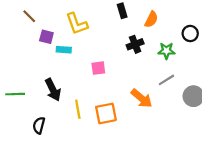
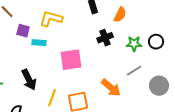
yellow L-shape: (77, 24) -> (51, 19), turned 125
black circle: (190, 33) -> (156, 42), moved
pink square: (98, 68) -> (71, 60), size x1.6
yellow line: (78, 109) -> (52, 98), turned 30

